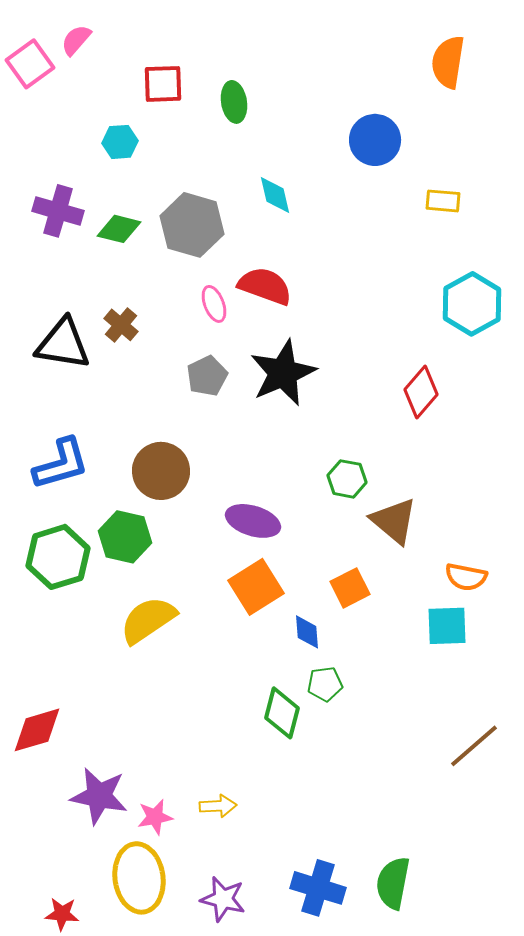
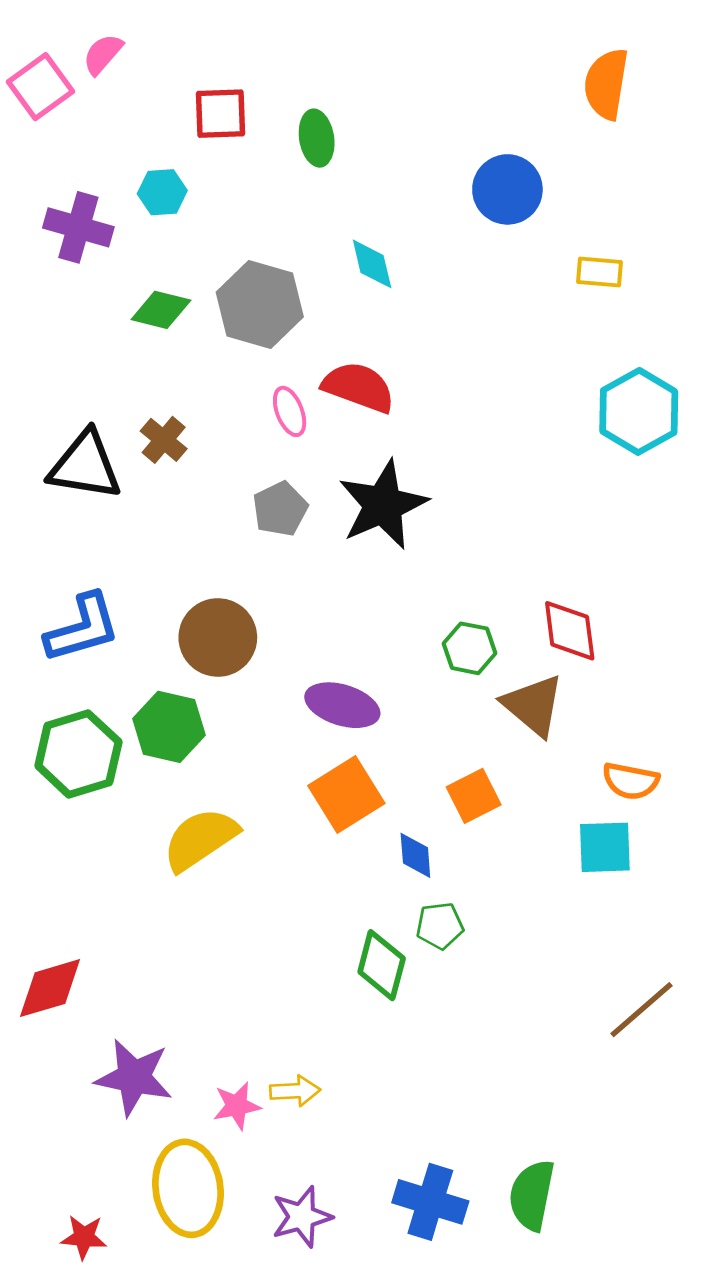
purple cross: (58, 211) -> (78, 227), moved
red diamond: (421, 392) -> (570, 631), moved, turned -48
pink star: (155, 817) -> (237, 1106), moved
purple star: (223, 899) -> (302, 1217), turned -30

